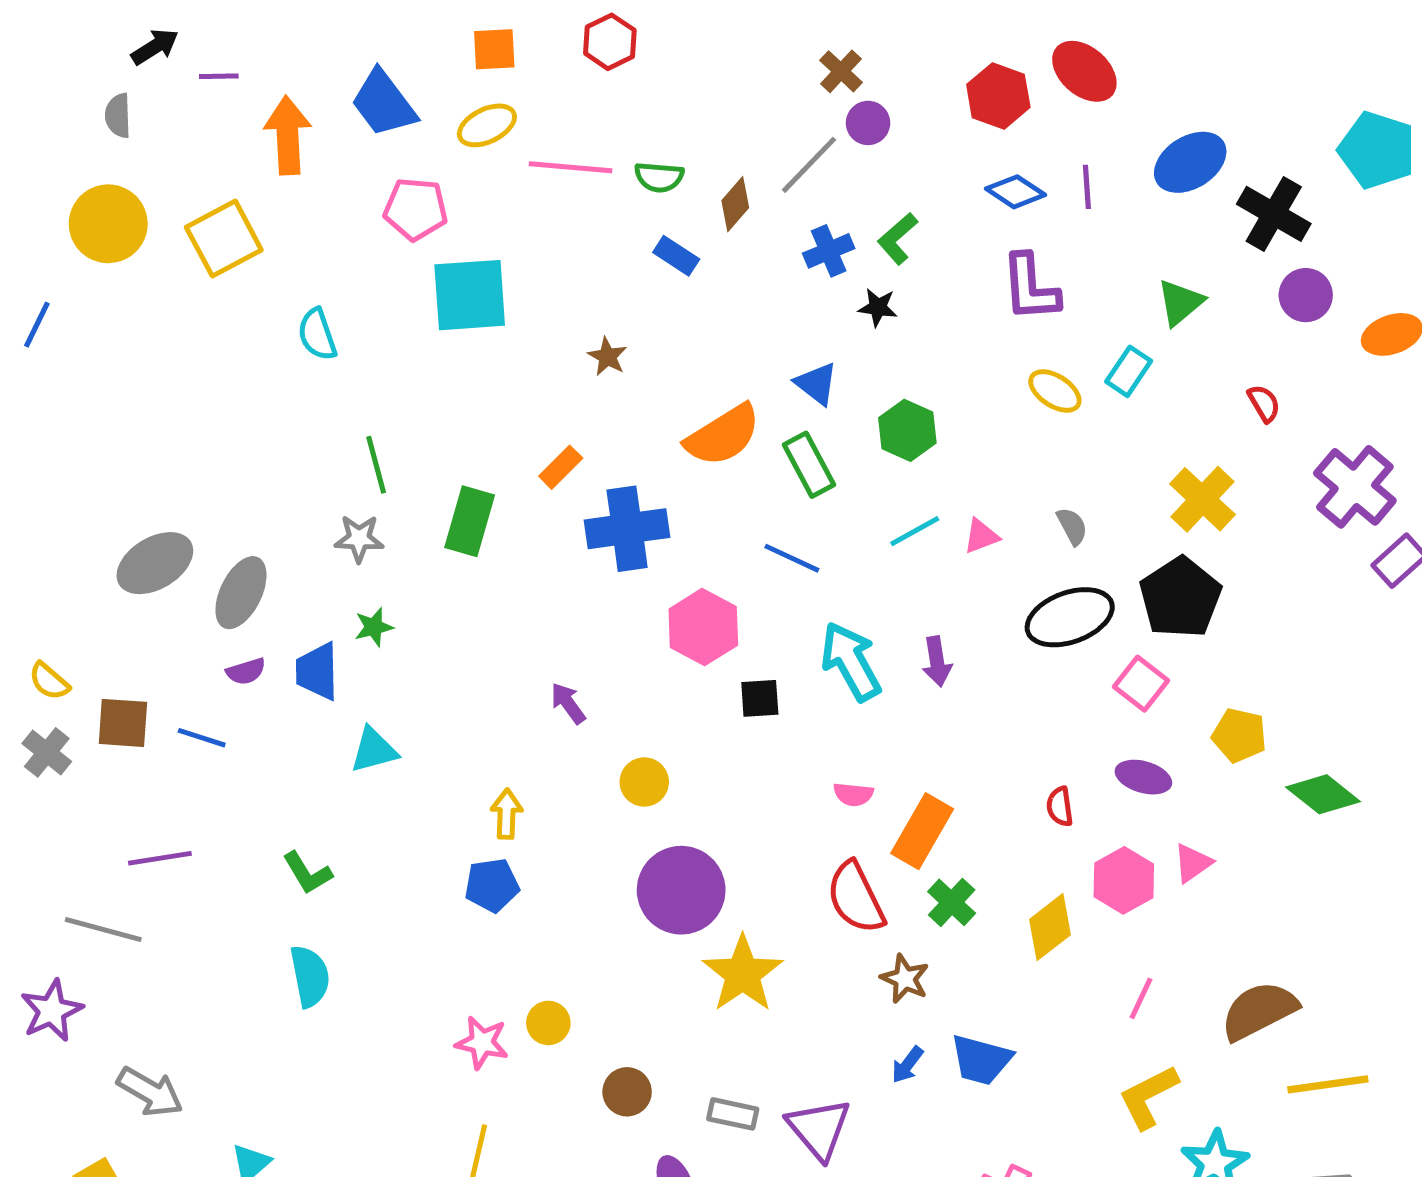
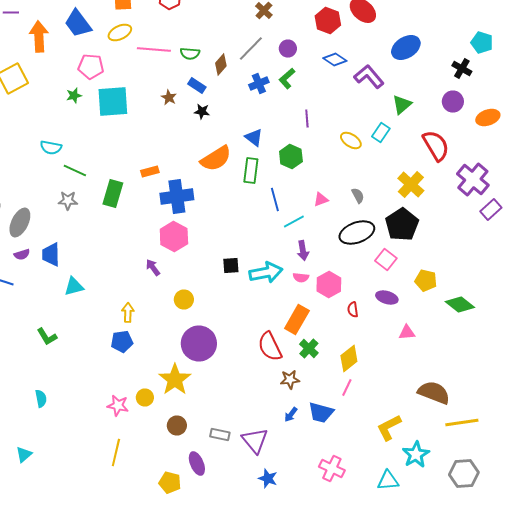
purple circle: (868, 123) -> (288, 48), moved
cyan pentagon: (1377, 150) -> (482, 42), size x0.7
purple line: (1087, 187) -> (307, 118), moved
black cross: (1274, 214) -> (462, 68), moved, size x0.7
purple L-shape: (1030, 288) -> (369, 76), moved, turned 144
black star: (878, 307) -> (202, 112), moved
cyan semicircle: (317, 334) -> (51, 148), moved, turned -60
brown star: (607, 357) -> (169, 98), moved
red semicircle: (1264, 403) -> (436, 146), size x2.0
green line: (376, 465) -> (75, 170), turned -50
green rectangle: (809, 465) -> (251, 170), turned 35
orange rectangle: (561, 467) -> (150, 172), turned 30
cyan line: (915, 531) -> (294, 222), moved
blue line: (792, 558) -> (275, 200), moved, turned 50
green star: (374, 627) -> (74, 96), moved
pink hexagon: (703, 627) -> (174, 236), moved
cyan arrow: (851, 661) -> (266, 272), moved, turned 108
pink semicircle: (853, 794) -> (301, 278), moved
pink triangle: (1193, 863) -> (407, 332), turned 30
pink hexagon: (1124, 880) -> (329, 284), moved
yellow star: (743, 974) -> (175, 380), moved
cyan semicircle: (310, 976) -> (41, 398), moved, size x0.7
brown star: (905, 979) -> (290, 380), turned -30
pink line: (1141, 998) -> (347, 388), moved
brown semicircle: (1259, 1011) -> (434, 392), turned 48

